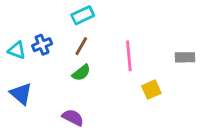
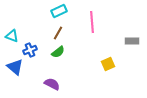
blue cross: (42, 45) -> (30, 50), moved
pink line: (129, 56) -> (92, 22), moved

